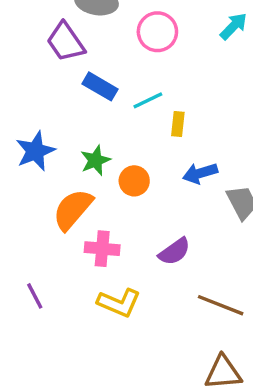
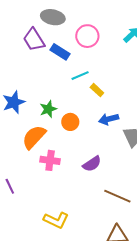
blue rectangle: (100, 86) -> (60, 52), moved
yellow rectangle: (178, 124) -> (97, 90), turned -56
yellow L-shape: (119, 303) -> (56, 220), moved

